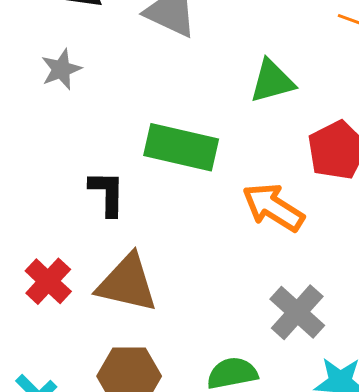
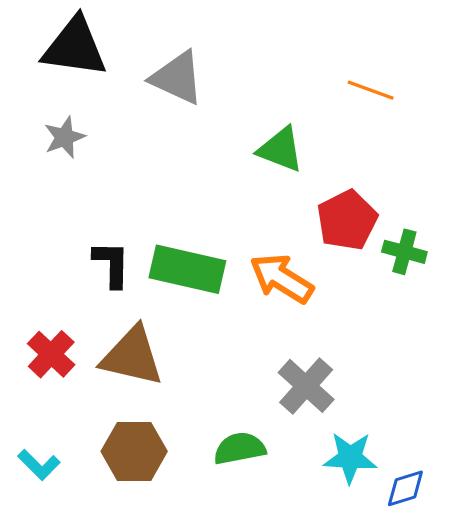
green triangle: (272, 81) -> (281, 149), turned 36
green rectangle: (181, 147) -> (187, 269), moved

